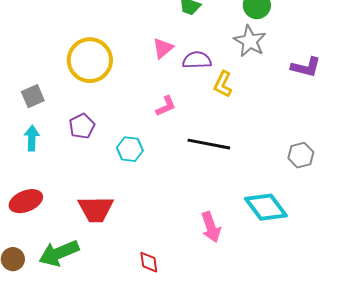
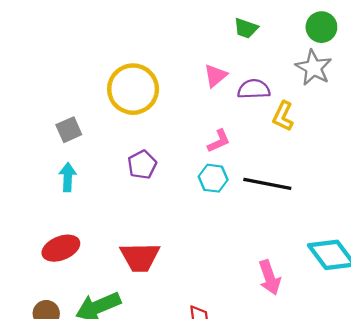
purple pentagon: (82, 126) -> (142, 165), moved
cyan hexagon: (130, 149) -> (213, 178), moved

